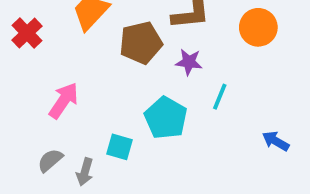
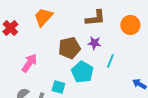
brown pentagon: (141, 43) -> (69, 48), moved

